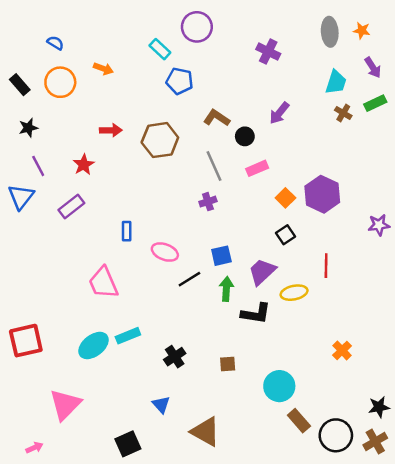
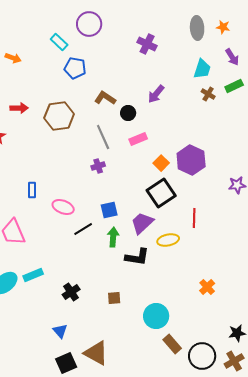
black square: (285, 235) -> (161, 193), size x1.8
black square: (128, 444) -> (66, 363), moved

